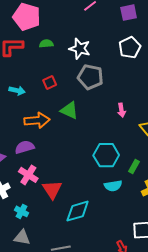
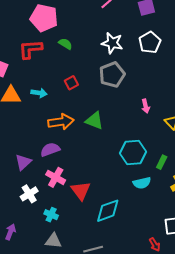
green semicircle: (46, 44) -> (65, 44), turned 40
white star: (80, 49) -> (112, 43), moved
gray pentagon: (90, 77) -> (112, 75), turned -30
green triangle: (69, 110) -> (94, 121), moved

